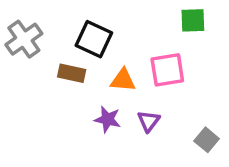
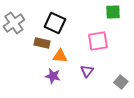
orange triangle: (123, 80) -> (60, 56), moved
purple star: (108, 119) -> (53, 76), moved

